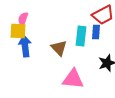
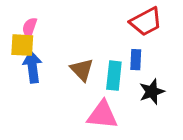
blue rectangle: (96, 32) -> (136, 60), moved
cyan rectangle: (81, 36) -> (114, 76), moved

